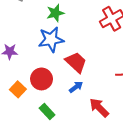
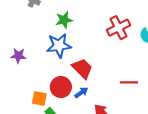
red circle: (42, 79) -> (61, 87), moved
orange square: (18, 89) -> (39, 98), moved, turned -35

